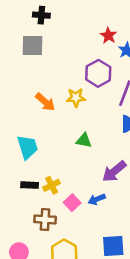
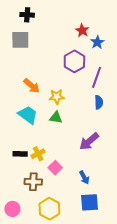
yellow star: (76, 98) -> (57, 97), moved
green triangle: (84, 140) -> (56, 118), moved
cyan trapezoid: (28, 147) -> (28, 115), moved, turned -35
blue arrow: (97, 199) -> (84, 177), moved, turned -96

